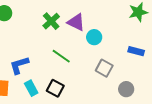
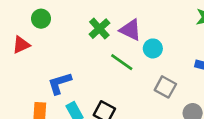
green line: (61, 56) -> (122, 62), moved

